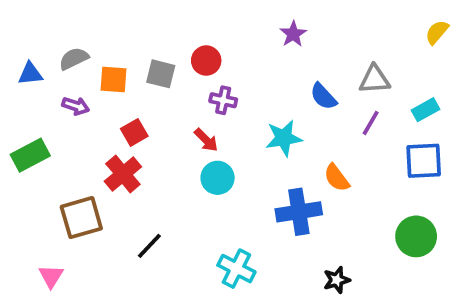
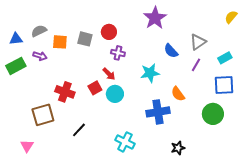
purple star: (293, 34) -> (155, 18), size x1.6
gray triangle: (374, 79) -> (198, 42), turned -30
red square: (134, 132) -> (95, 88), moved
green rectangle: (30, 155) -> (16, 66), moved
red cross: (123, 174) -> (65, 92), turned -30
green circle: (416, 236) -> (213, 114), moved

